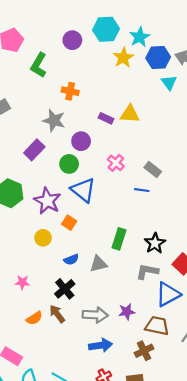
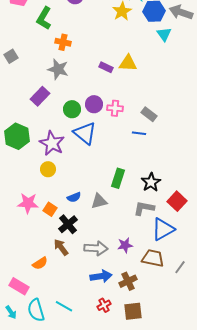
orange cross: (70, 91) -> (63, 42), moved
purple circle: (81, 141) -> (94, 104), moved
pink cross: (116, 163) -> (115, 108), turned -35
orange square: (69, 223) -> (50, 209), moved
yellow circle: (43, 238) -> (48, 169), moved
pink star: (22, 282) -> (28, 203), moved, size x1.5
orange semicircle: (34, 318) -> (40, 263), moved
brown cross: (144, 351) -> (128, 281), moved

